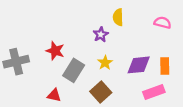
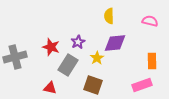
purple star: (101, 35) -> (78, 42), moved
purple diamond: (139, 65) -> (115, 43), moved
brown square: (101, 92) -> (93, 85), turned -30

